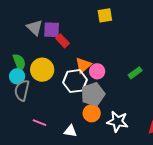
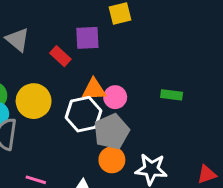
purple square: (52, 30) -> (87, 38), moved
orange triangle: (83, 65) -> (94, 90), turned 42
green rectangle: (135, 73) -> (172, 95), turned 48

